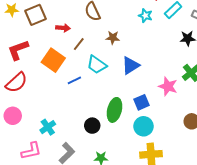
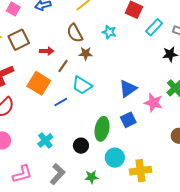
cyan star: (145, 16) -> (109, 32), moved
brown star: (113, 38) -> (86, 54), moved
blue triangle: (130, 65) -> (128, 89), moved
cyan circle: (144, 126) -> (115, 158), moved
cyan cross: (48, 127) -> (45, 140), moved

